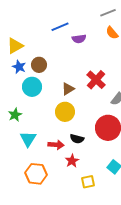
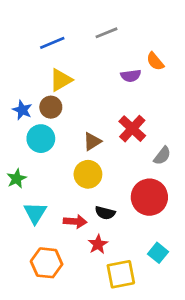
gray line: (108, 13) -> (107, 33), moved
blue line: (60, 27) -> (52, 43), moved
purple semicircle: (79, 39) -> (131, 76), moved
yellow triangle: (15, 46) -> (61, 80), moved
yellow square: (88, 182) -> (121, 274), size x1.5

